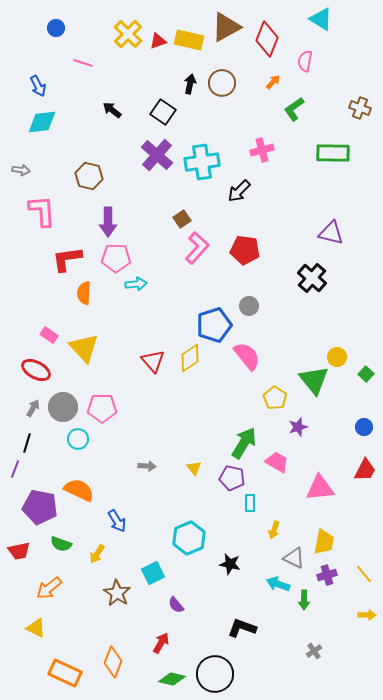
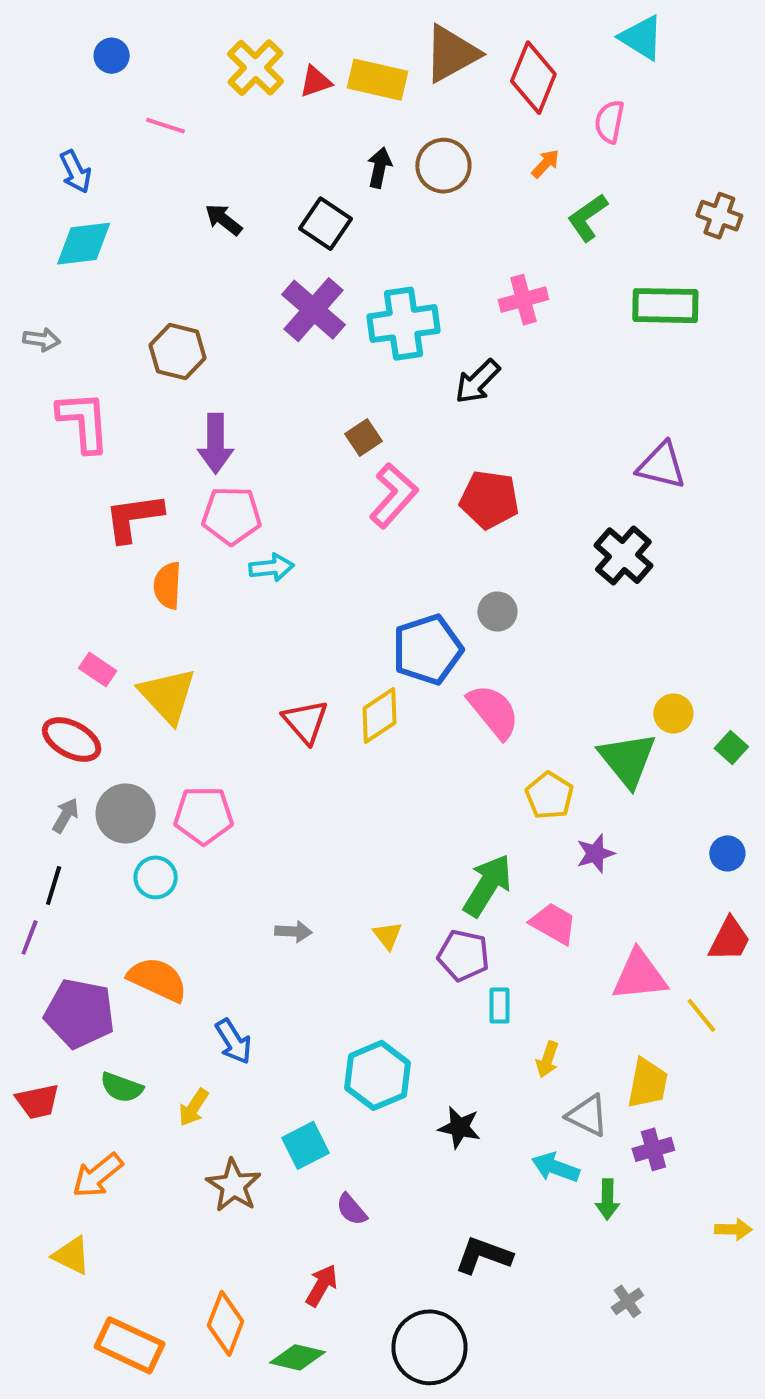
yellow line: (364, 574) -> (701, 1015), moved
green diamond: (172, 679) -> (298, 1357), moved

